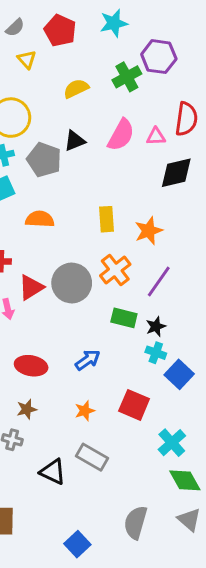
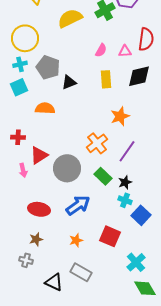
yellow semicircle: (76, 89) -> (70, 18), size x1.4
pink semicircle: (121, 135) -> (101, 50), size x0.6
black triangle: (75, 141) -> (69, 82), moved
yellow rectangle: (107, 219) -> (106, 79), moved
gray circle: (72, 283) -> (67, 168), moved
green rectangle: (124, 318) -> (103, 176), turned 30
blue arrow: (88, 360) -> (78, 205), size x1.4

